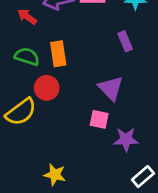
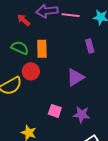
purple triangle: (111, 88) -> (75, 77), turned 36
pink square: (99, 119) -> (55, 111), moved

